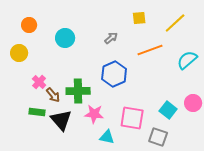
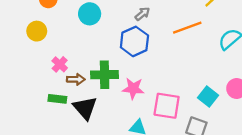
blue hexagon: (114, 74) -> (134, 41), moved
brown arrow: (53, 95) -> (76, 79), turned -49
pink star: (94, 114) -> (133, 89), moved

